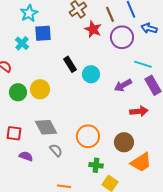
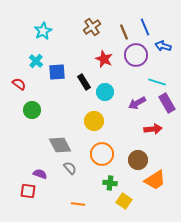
red star: (93, 29) -> (104, 59), moved
blue square: (43, 33) -> (57, 72), moved
yellow circle: (40, 89) -> (94, 121), moved
red square: (14, 133) -> (28, 191), moved

